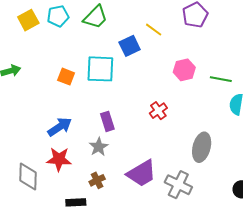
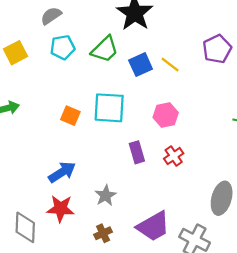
yellow square: (28, 20) -> (16, 53), moved
blue square: (130, 46) -> (141, 65), moved
pink hexagon: (184, 70) -> (166, 115), moved
purple rectangle: (107, 121) -> (137, 152), moved

